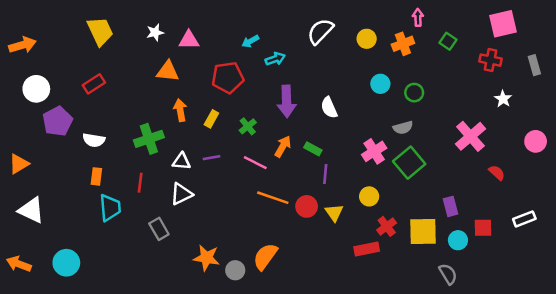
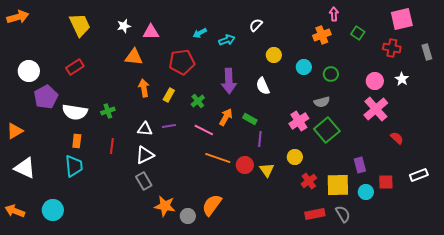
white semicircle: (320, 31) -> (256, 25), size x0.6
yellow circle: (367, 39) -> (274, 55), moved
orange arrow: (23, 45) -> (18, 17), moved
cyan arrow: (275, 59) -> (227, 40), moved
green cross: (149, 139) -> (108, 111), moved, size x0.6
white semicircle: (94, 140) -> (75, 112), size x1.4
pink circle: (536, 141) -> (375, 81), moved
cyan trapezoid: (110, 208) -> (74, 166), moved
gray rectangle: (159, 229) -> (144, 181), moved
red rectangle: (367, 249) -> (315, 214), moved
gray semicircle: (448, 274) -> (343, 214), moved

